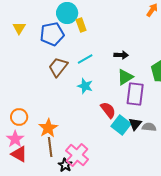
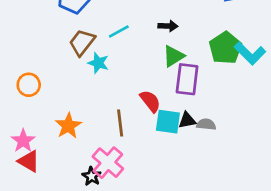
cyan star: (85, 86) -> (98, 63), moved
orange circle: (19, 117) -> (29, 85), moved
black triangle: (135, 124) -> (187, 120), turned 40
cyan square: (121, 125) -> (168, 122), turned -30
brown line: (50, 147) -> (120, 123), moved

